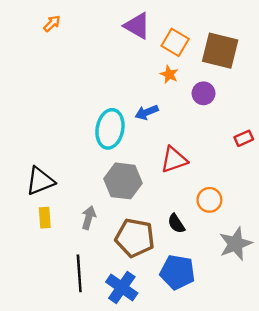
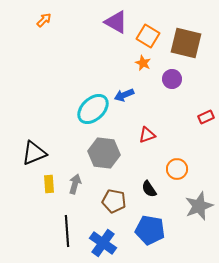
cyan ellipse: (110, 129) -> (93, 109), turned 36
red triangle: (174, 160) -> (147, 135), size x0.7
yellow rectangle: (45, 218) -> (49, 184), moved
brown pentagon: (135, 238) -> (114, 201), size x0.7

